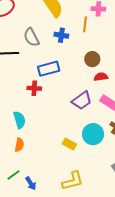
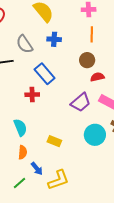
orange line: (85, 24) -> (92, 34), moved
blue rectangle: (49, 69) -> (45, 74), turned 70
yellow rectangle: (69, 144) -> (54, 141), moved
yellow L-shape: (73, 181) -> (58, 180), moved
blue arrow: (31, 183) -> (37, 169), moved

